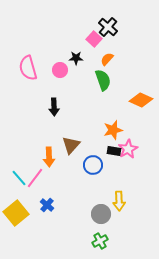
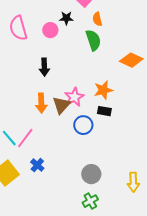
orange semicircle: (107, 59) -> (97, 19), turned -56
pink star: (128, 149) -> (74, 97), moved
orange arrow: (49, 157) -> (41, 103), moved
yellow arrow: (119, 201) -> (133, 182), moved

